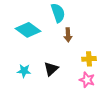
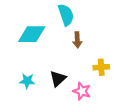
cyan diamond: (28, 30) -> (32, 34), turned -35
pink star: (87, 80) -> (82, 91), moved

